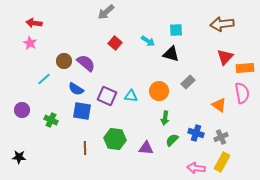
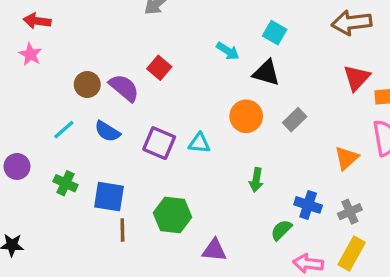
cyan square: (176, 30) -> (275, 33), turned 32
red square: (115, 43) -> (159, 68), moved
cyan line: (44, 79) -> (64, 130), moved
orange circle: (159, 91) -> (246, 116), moved
orange triangle: (219, 105) -> (347, 158), turned 42
blue square: (82, 111) -> (109, 197), moved
green semicircle: (172, 140) -> (281, 230), moved
purple triangle: (146, 148) -> (214, 250), moved

